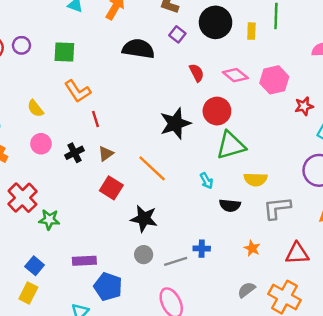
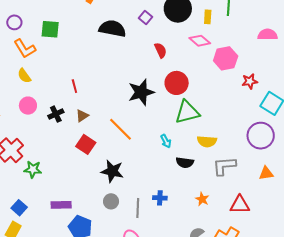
pink diamond: (235, 75) -> (200, 41), moved
orange L-shape: (78, 91) -> (25, 49), moved
gray line: (176, 261) -> (138, 208), turned -72

